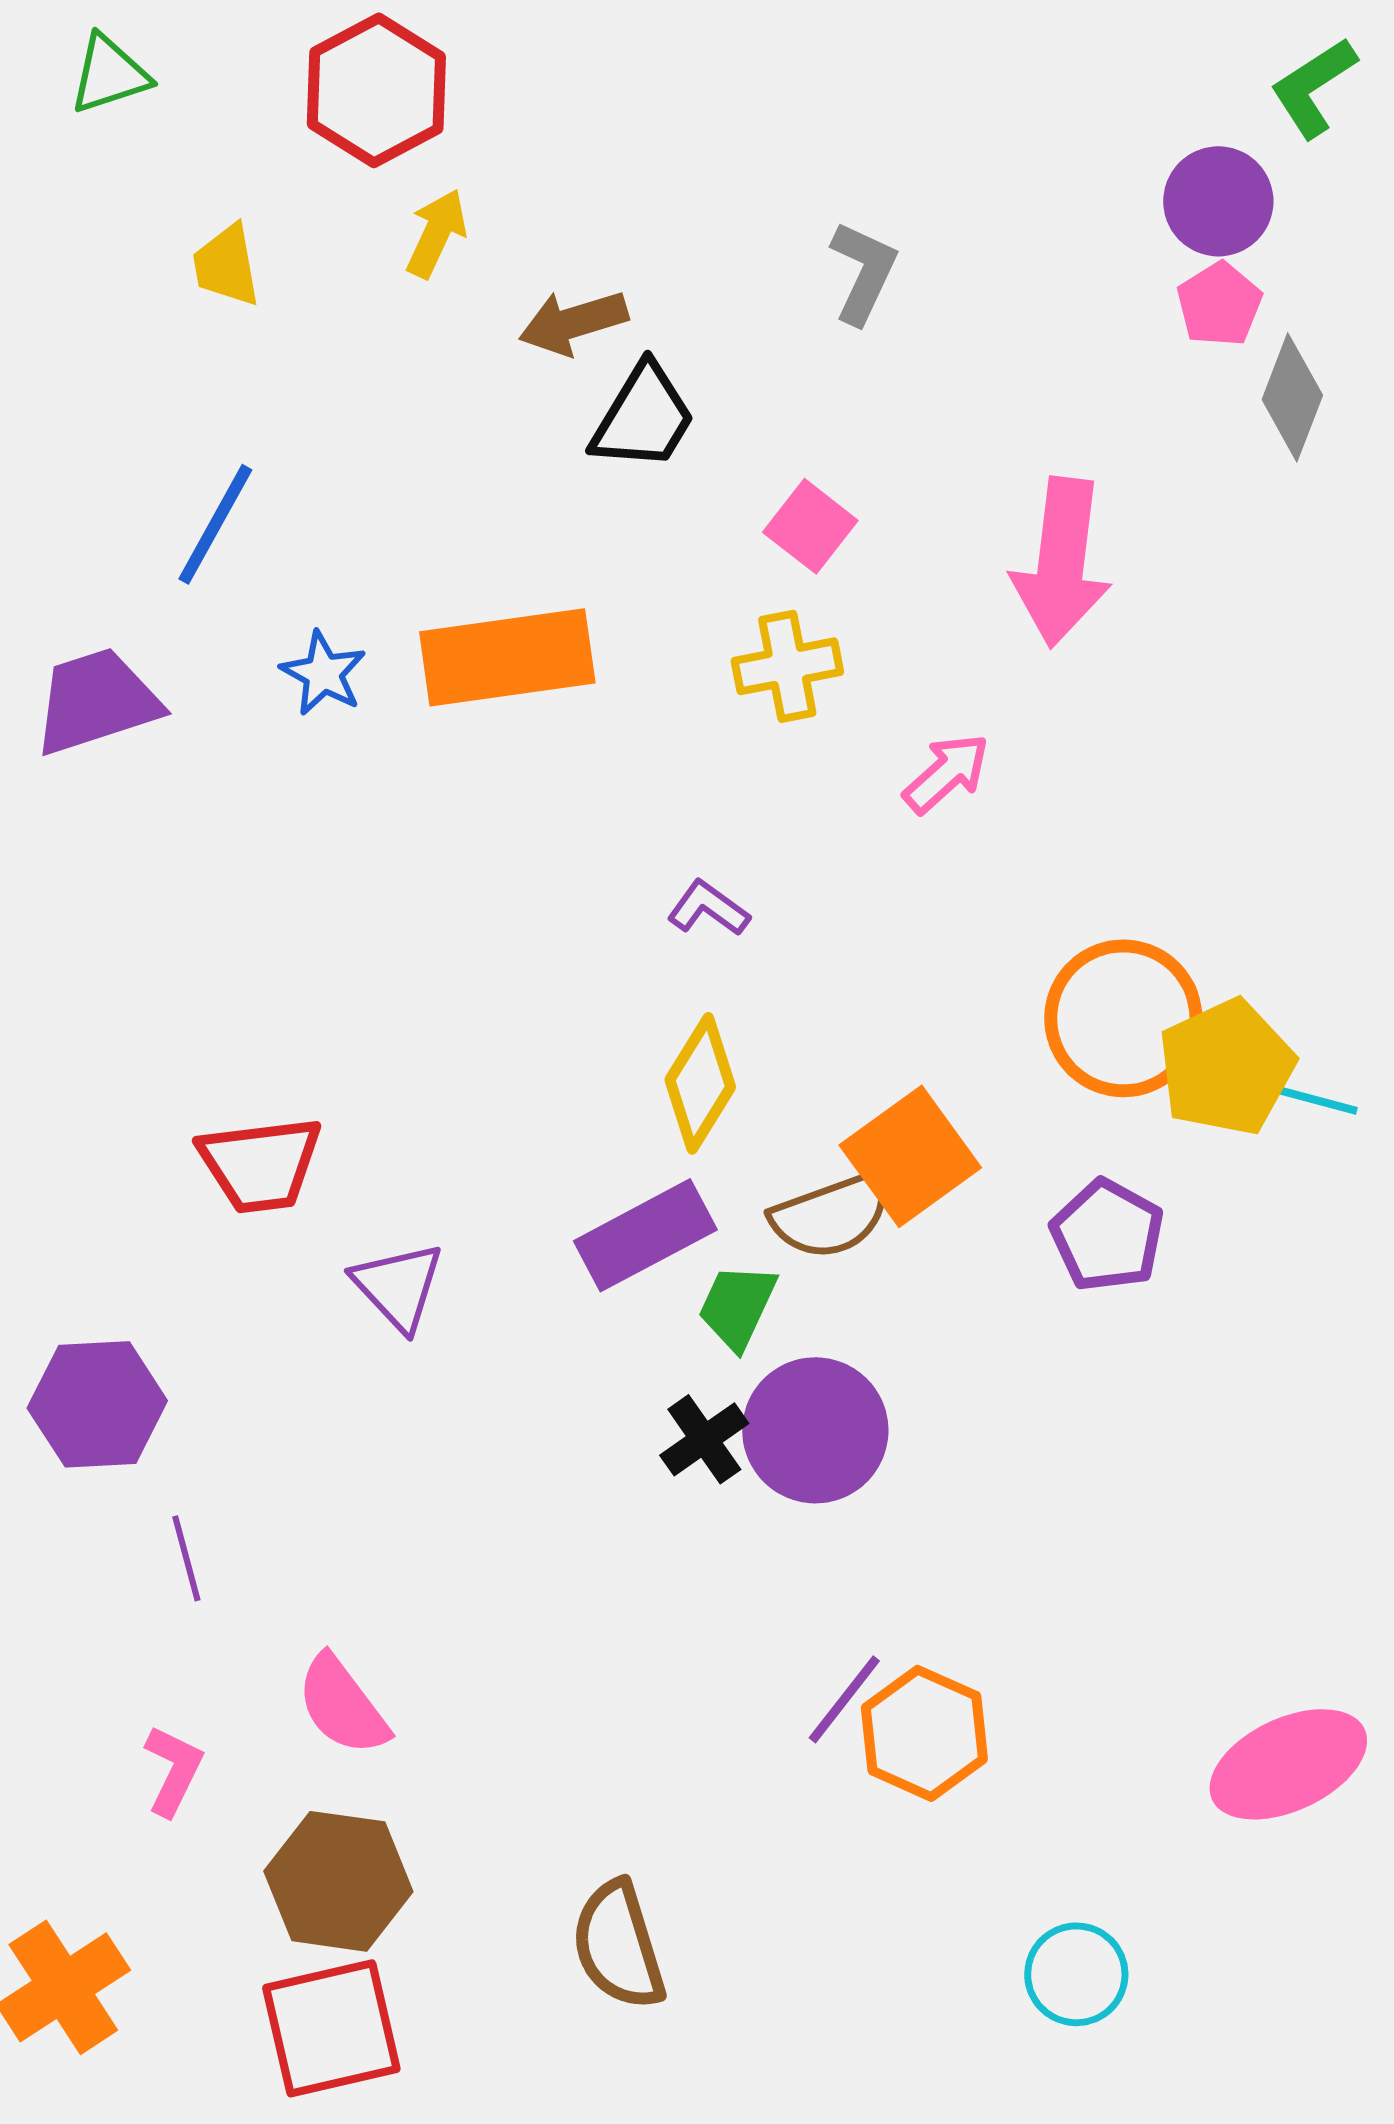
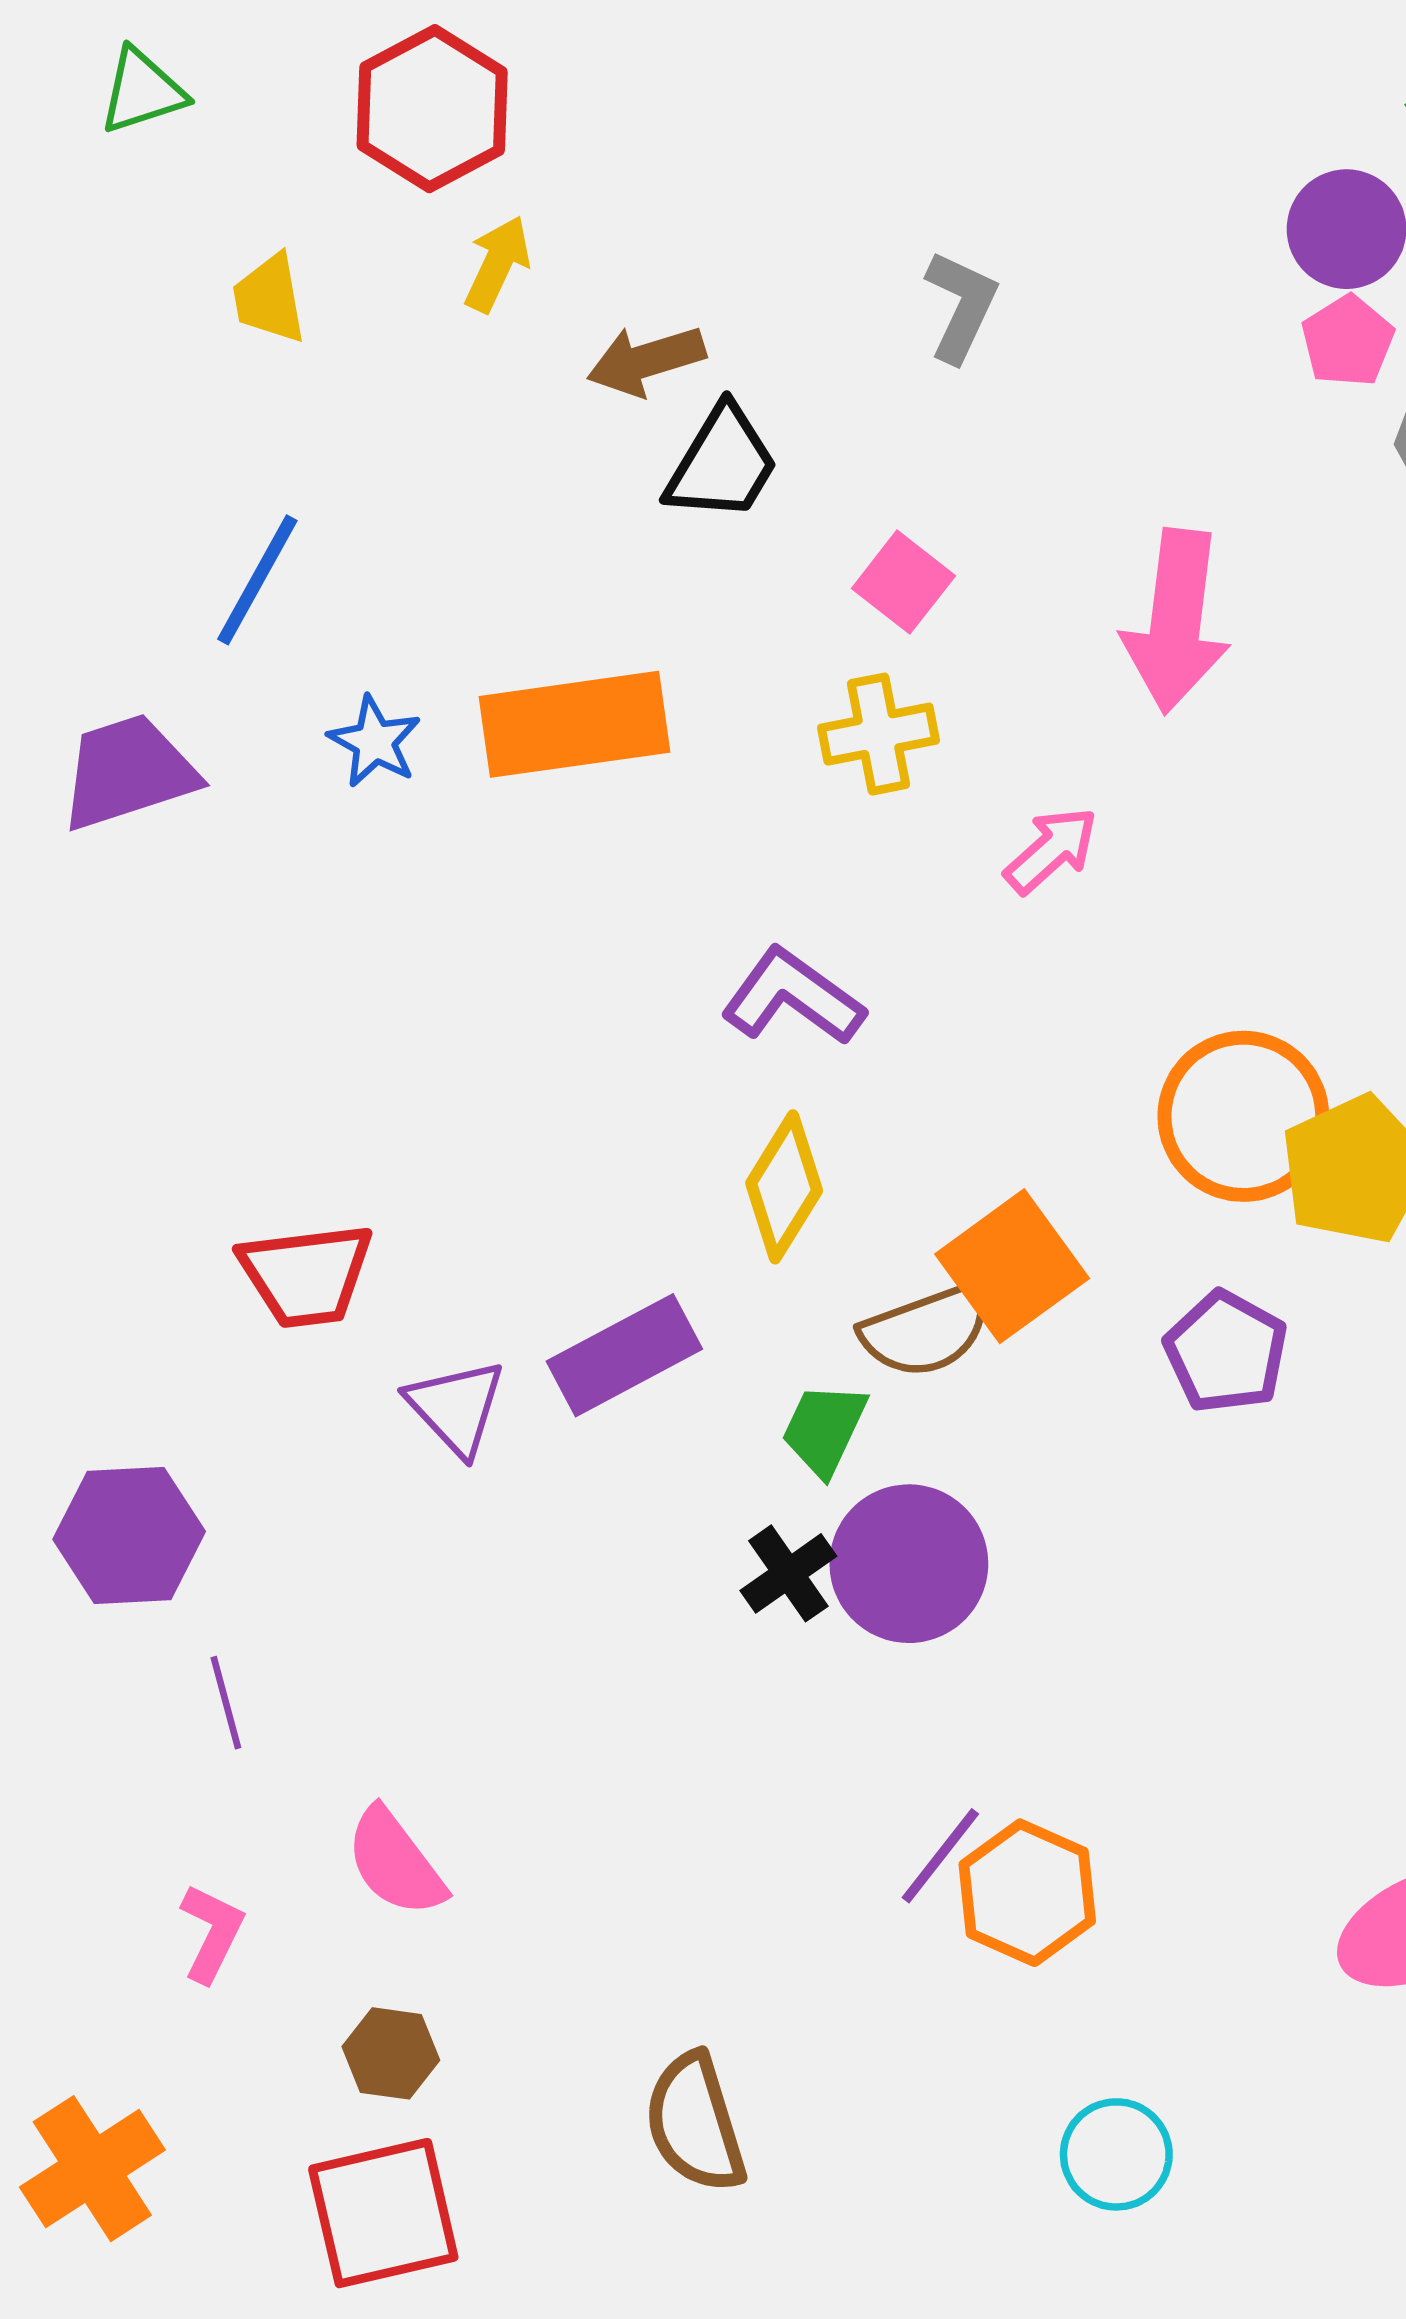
purple L-shape: (708, 908) -> (793, 997), size x1.6
purple rectangle: (645, 1235) -> (624, 1355), moved
brown hexagon: (338, 1881) -> (391, 2053), size x0.6
cyan circle: (1076, 1974) -> (1116, 2154), moved

